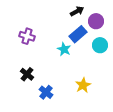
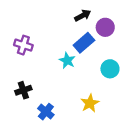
cyan circle: (100, 45) -> (110, 69), moved
black cross: (27, 74) -> (23, 90), turned 32

